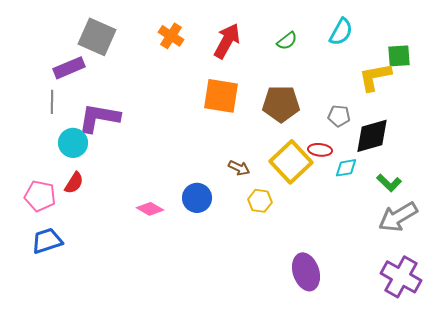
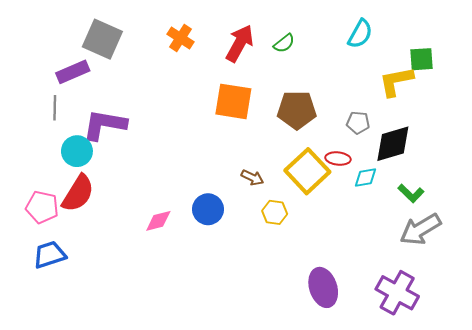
green semicircle: (287, 41) -> (284, 43), moved
red semicircle: (74, 183) -> (78, 193), size x1.6
pink diamond: (150, 209) -> (158, 221), turned -44
purple cross: (401, 277) -> (397, 293), moved

